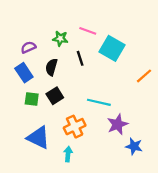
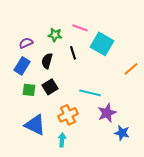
blue rectangle: (24, 73) -> (22, 66), turned 66

